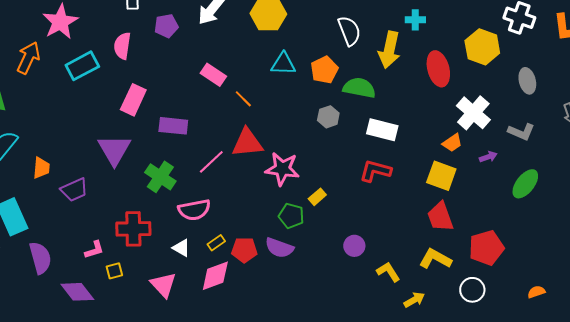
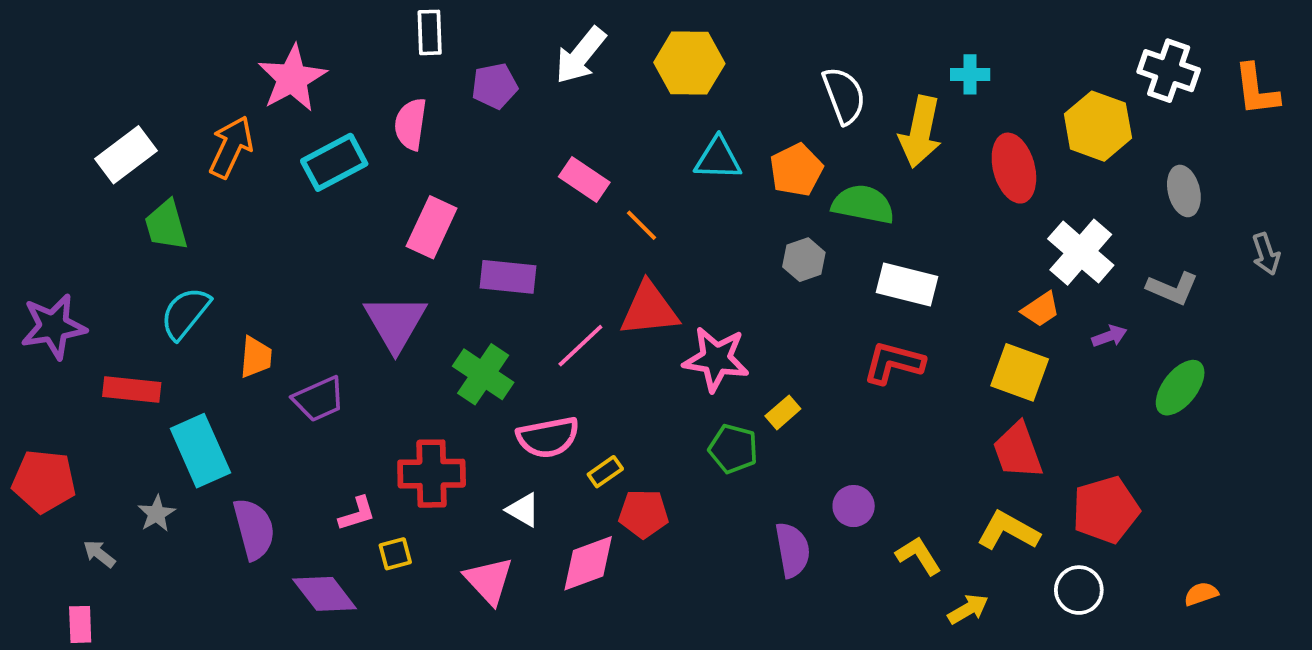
yellow rectangle: (216, 243) -> (605, 472), moved
purple semicircle: (279, 248) -> (792, 550), moved, turned -120

